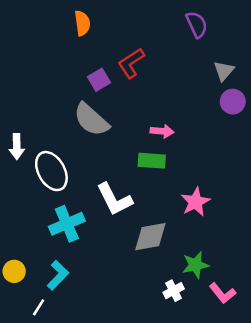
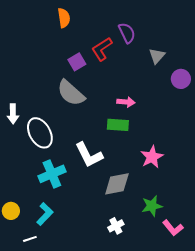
purple semicircle: (197, 24) -> (127, 33), moved
gray triangle: (224, 71) -> (157, 56), moved
white cross: (174, 291) -> (116, 226), moved
white line: (39, 307) -> (30, 239), turned 40

